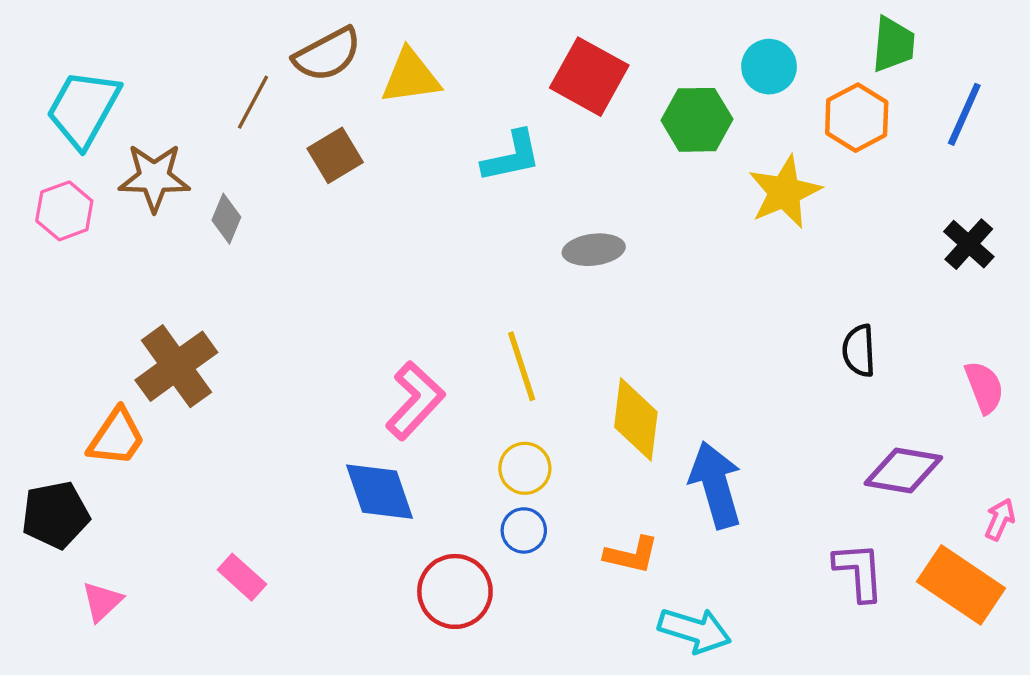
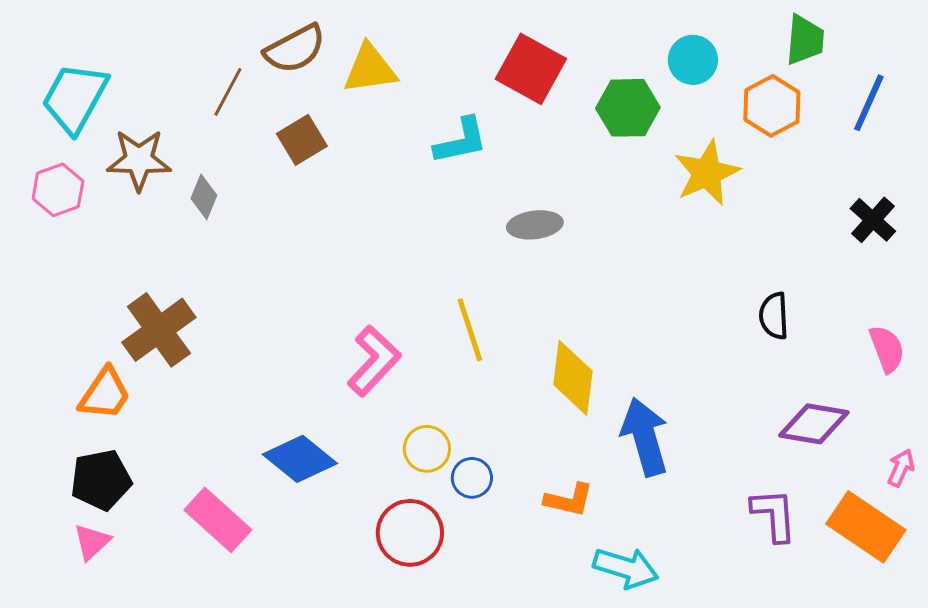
yellow circle: (525, 468) -> (427, 449), moved
blue diamond: (380, 492) -> (300, 459), moved, turned -32
black pentagon: (55, 515) -> (101, 480), moved
pink rectangle: (242, 577) -> (218, 520), size x1.5

